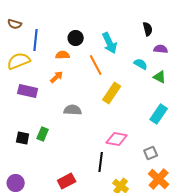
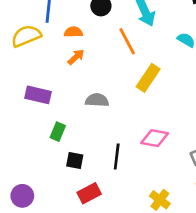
orange semicircle: (63, 55) -> (73, 32), moved
purple rectangle: (28, 91) -> (38, 95), moved
black square: (23, 138) -> (75, 160), moved
black line: (101, 162) -> (117, 157), moved

